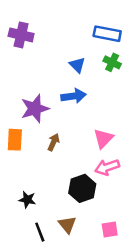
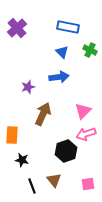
blue rectangle: (107, 34) -> (68, 27), moved
purple cross: (21, 35) -> (17, 28), turned 36
purple star: (35, 109) -> (28, 87), size x0.6
orange rectangle: (15, 140) -> (12, 135), moved
brown arrow: (54, 142) -> (43, 114), size x1.6

